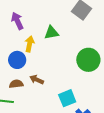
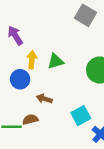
green triangle: (52, 33) -> (55, 61), moved
brown semicircle: (16, 84) -> (30, 119), moved

